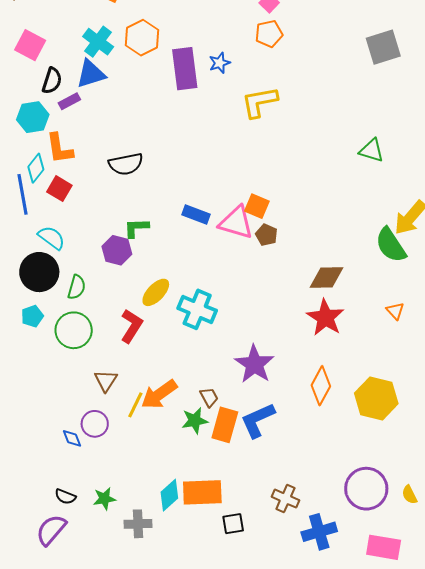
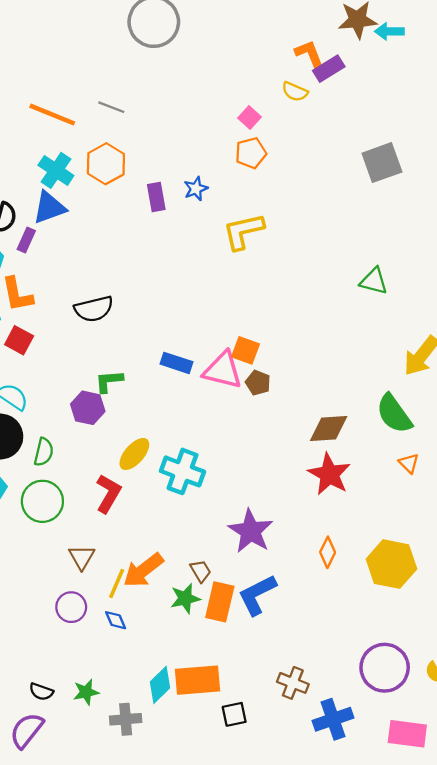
purple rectangle: (185, 69) -> (156, 197), size x0.6
purple rectangle: (69, 101) -> (26, 240), turned -35
green semicircle: (391, 245) -> (394, 414), moved
orange diamond: (321, 386) -> (328, 552), size x0.7
blue diamond: (72, 438) -> (116, 620), moved

